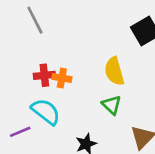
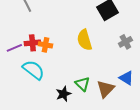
green triangle: (112, 105) -> (82, 84), moved
purple line: (20, 132) -> (14, 48), moved

